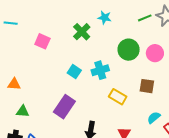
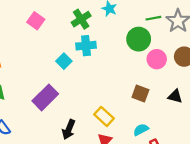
green circle: (129, 50) -> (139, 39), moved
cyan cross: (100, 70) -> (86, 46), moved
yellow rectangle: (118, 97) -> (104, 116), moved

